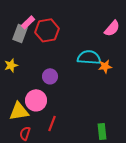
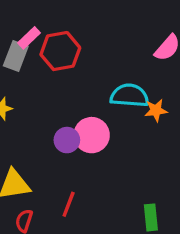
purple circle: (50, 76) -> (67, 140), moved
pink circle: (36, 100) -> (92, 135), moved

